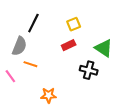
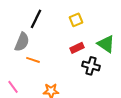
red rectangle: (69, 45) -> (77, 48), moved
pink line: (10, 76) -> (13, 87), moved

